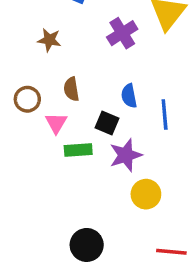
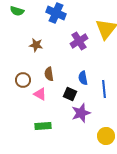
pink triangle: (56, 123) -> (40, 94), turned -32
green rectangle: (78, 150) -> (43, 126), moved
yellow circle: (146, 194) -> (106, 136), moved

